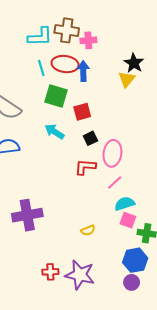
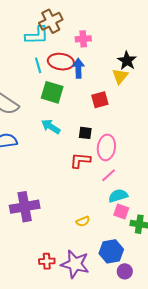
brown cross: (67, 30) -> (51, 21), moved, turned -35
red square: (82, 112) -> (100, 100), moved
black square: (90, 138) -> (85, 133), turned 32
blue hexagon: (135, 260) -> (111, 251), moved

